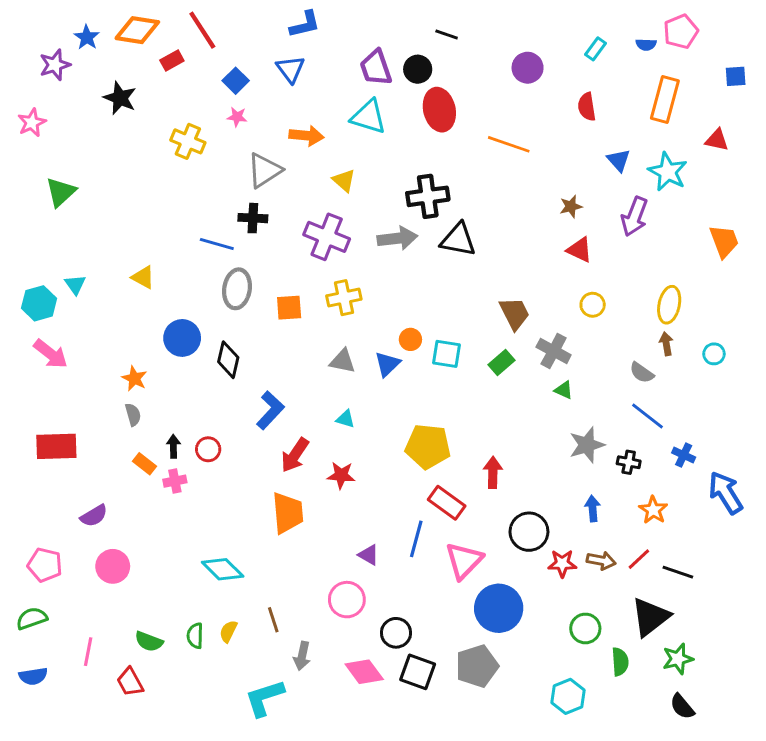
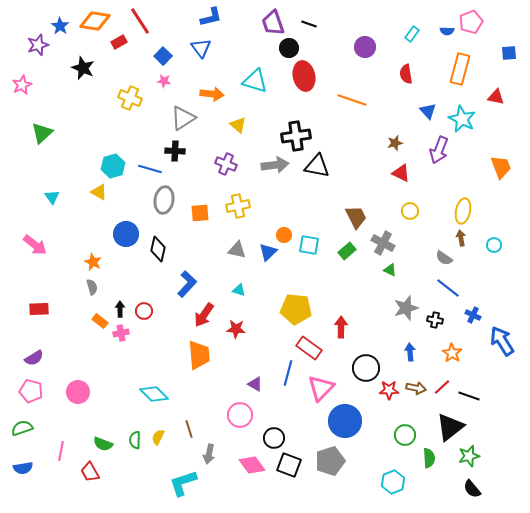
purple trapezoid: (376, 68) -> (273, 23), moved
purple cross: (327, 237) -> (226, 164), size x0.7
cyan hexagon: (39, 303) -> (113, 166), moved
red rectangle: (56, 446) -> (39, 309), size x0.7
purple semicircle: (94, 516) -> (34, 358), moved

